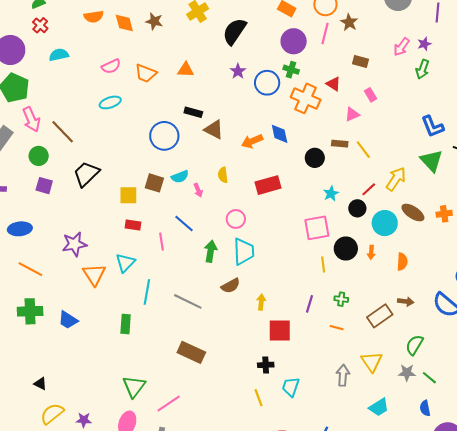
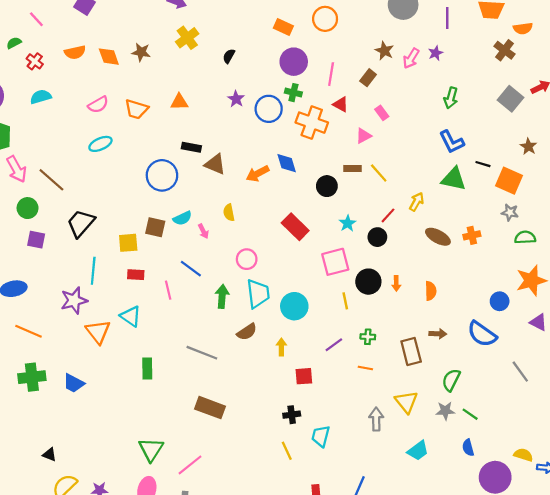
brown star: (349, 22) -> (384, 51), moved
red cross: (40, 25) -> (35, 61), moved
black semicircle: (234, 31) -> (229, 56), size x0.5
pink line: (325, 33) -> (331, 74), moved
brown rectangle: (361, 62) -> (368, 78), turned -63
green arrow: (422, 69) -> (451, 98), moved
green triangle: (431, 161) -> (454, 179), turned -30
yellow arrow: (396, 179) -> (417, 202), size x0.7
red rectangle: (268, 185) -> (295, 227), moved, turned 65
cyan circle: (385, 223) -> (294, 306), moved
cyan triangle: (125, 263) -> (131, 316), turned -35
cyan line: (147, 292) -> (93, 271), moved
purple line: (310, 304) -> (334, 345), turned 42
brown rectangle: (380, 316) -> (411, 351), turned -65
green rectangle: (126, 324) -> (147, 369), moved
red square: (280, 331) -> (304, 376), size x0.7

